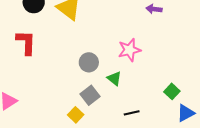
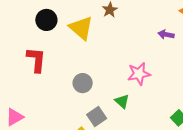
gray circle: (89, 62) -> (83, 83), moved

